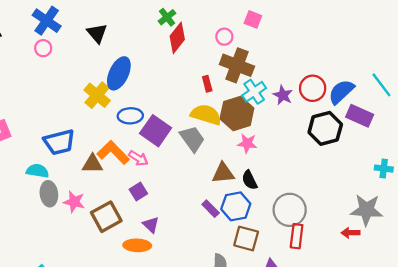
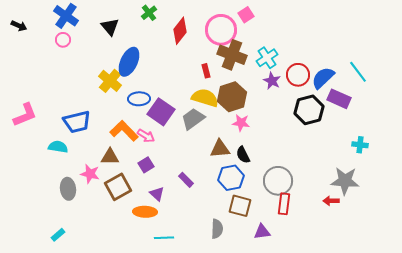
green cross: (167, 17) -> (149, 13), moved
pink square: (253, 19) -> (246, 15), turned 35
pink circle: (224, 37) -> (221, 30), size x2.0
cyan cross: (254, 92) -> (267, 58), moved
gray trapezoid: (192, 139) -> (193, 119), turned -90
brown triangle: (92, 164) -> (110, 157), moved
gray ellipse: (49, 194) -> (68, 189), moved
purple rectangle: (211, 209) -> (186, 180), moved

